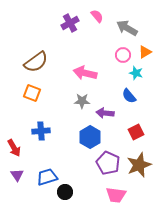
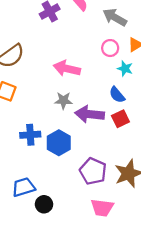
purple arrow: (105, 113) -> (90, 114), size x1.4
blue cross: (41, 131) -> (30, 135), moved
red square: (136, 132) -> (120, 119), moved
blue hexagon: (90, 137) -> (59, 143), moved

